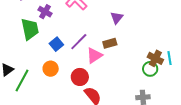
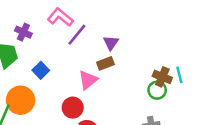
purple triangle: (117, 18) -> (111, 43), moved
purple line: (79, 42) -> (77, 35), moved
orange circle: (51, 69) -> (21, 100), moved, size x1.5

